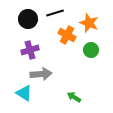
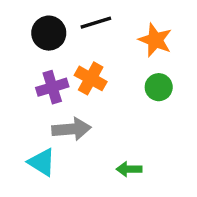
orange cross: (67, 35) -> (91, 78), moved
green arrow: (74, 97) -> (129, 169), turned -32

